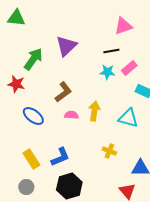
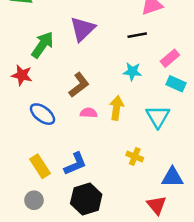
pink rectangle: (129, 68) -> (170, 58), moved
cyan star: (107, 72) -> (132, 72), moved
cyan triangle: (128, 118) -> (158, 116), turned 45

